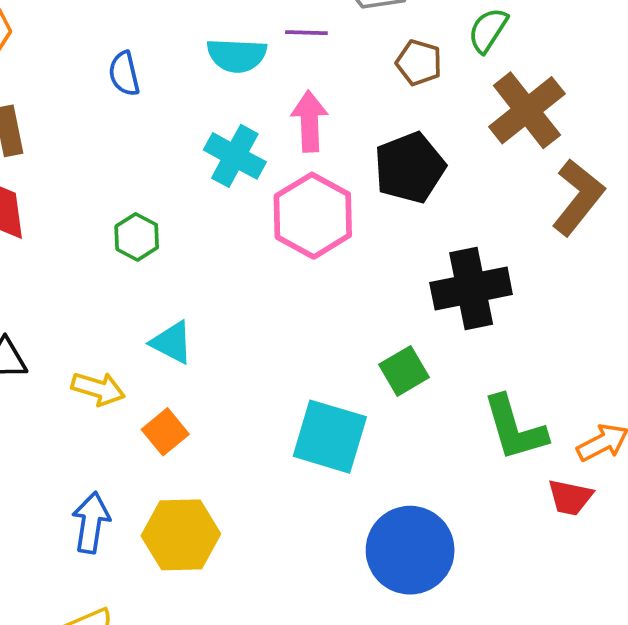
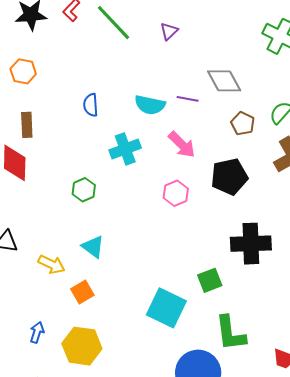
pink arrow: (309, 121) -> (182, 145), turned 128
cyan cross: (235, 156) -> (125, 149), moved, turned 32
pink hexagon: (313, 216) -> (176, 193), size x0.6
green L-shape: (515, 428) -> (230, 333), moved
blue arrow: (91, 523) -> (37, 332), size x0.7

